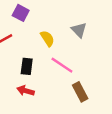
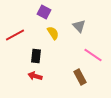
purple square: (21, 13) -> (44, 12), moved
pink line: (62, 65) -> (93, 55), moved

